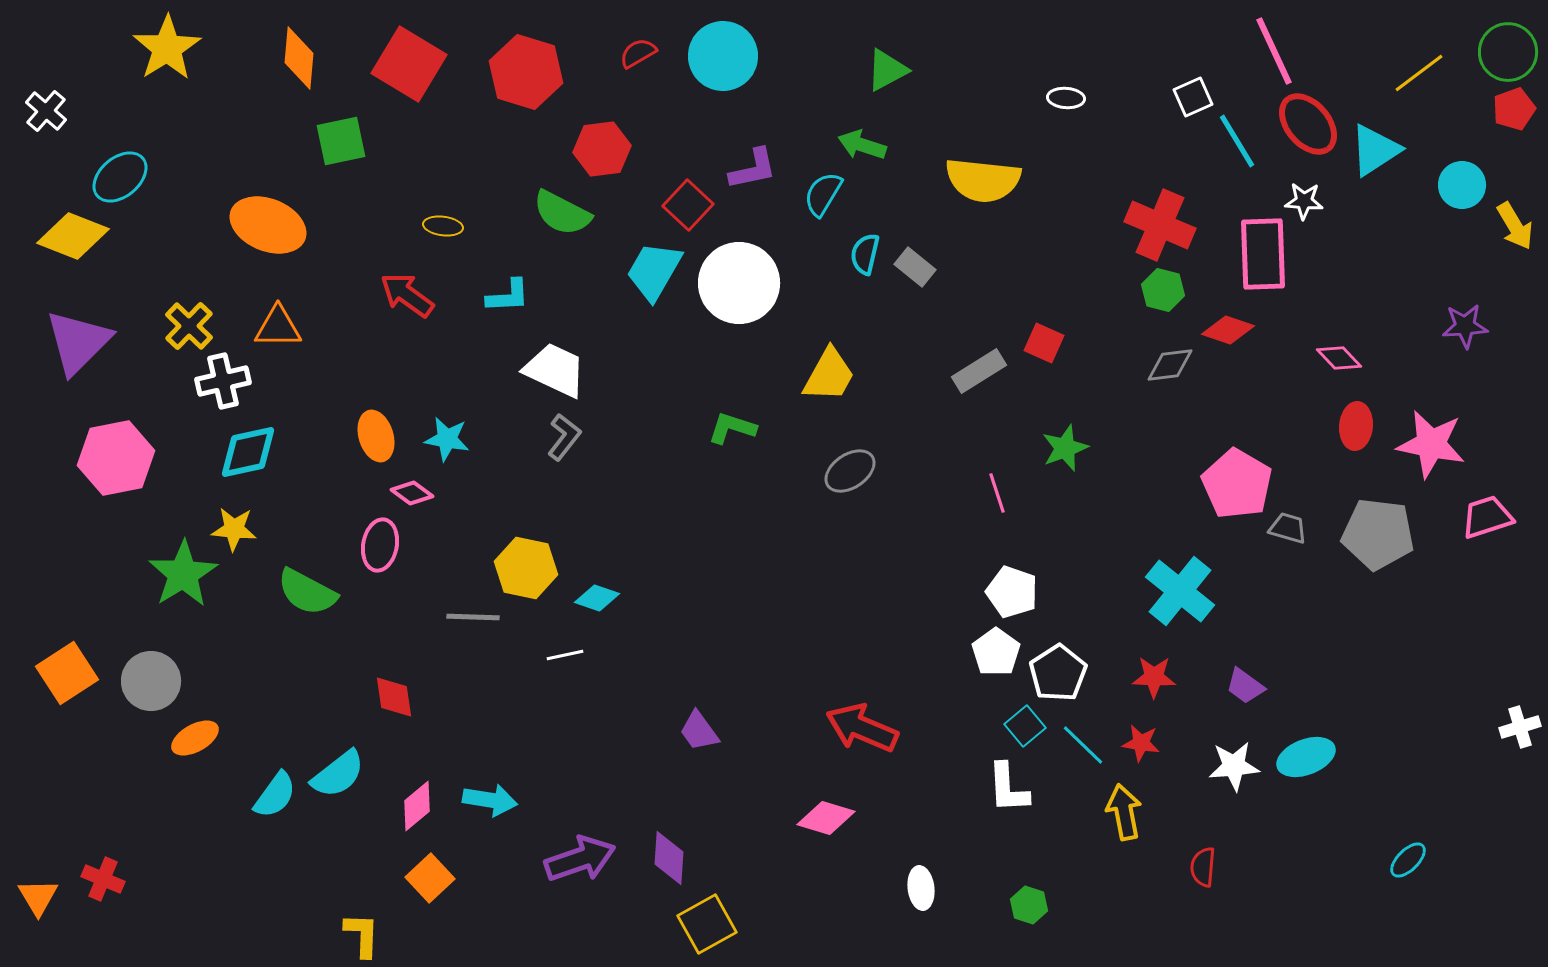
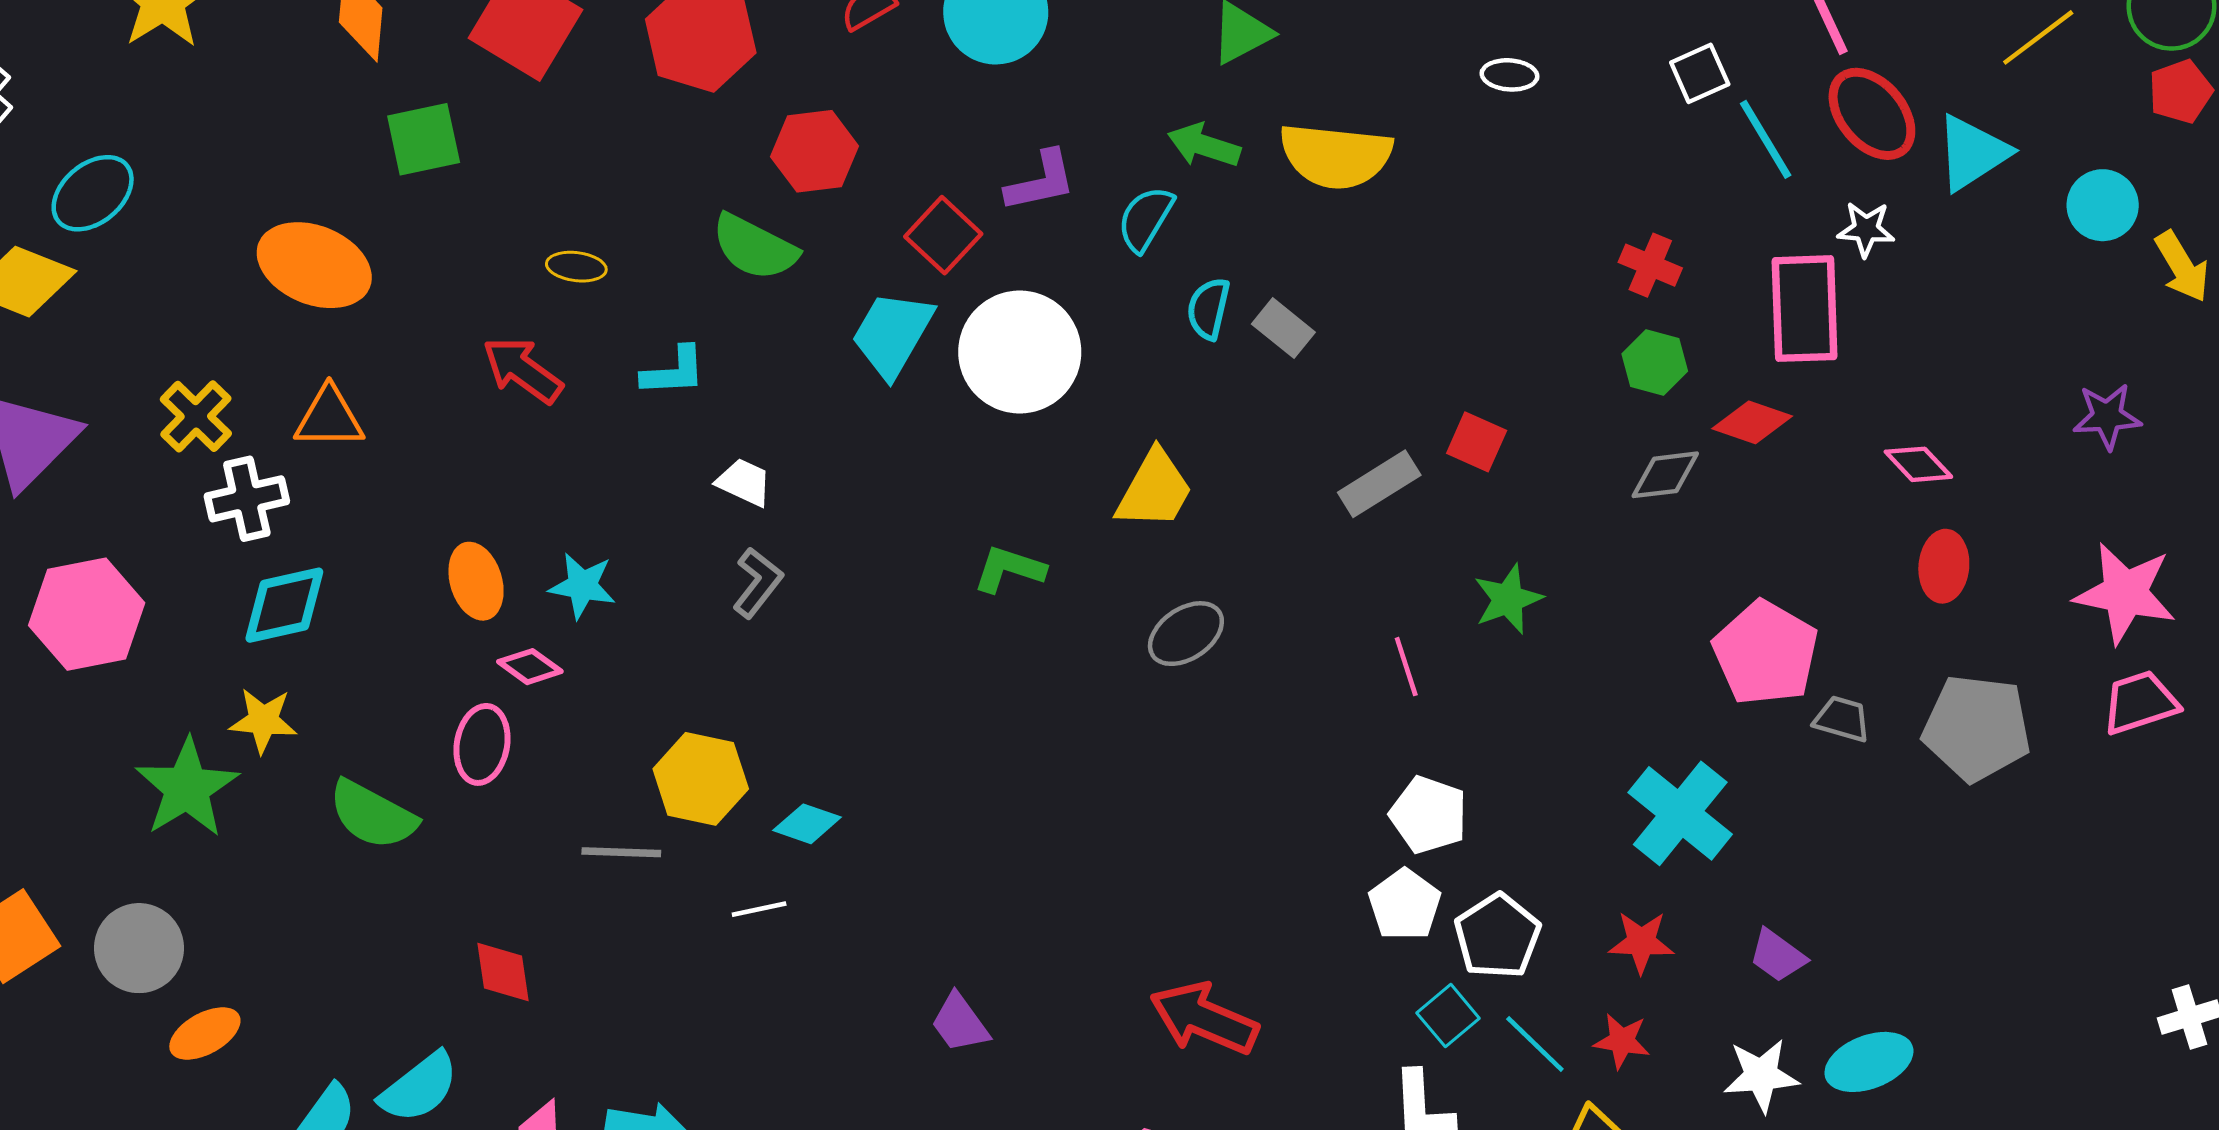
yellow semicircle: (983, 180) -> (1336, 156), moved
red cross: (1160, 225) -> (1650, 265), size x0.6
white trapezoid: (555, 370) -> (744, 482), size x0.6
pink star: (1431, 444) -> (2125, 593), moved

